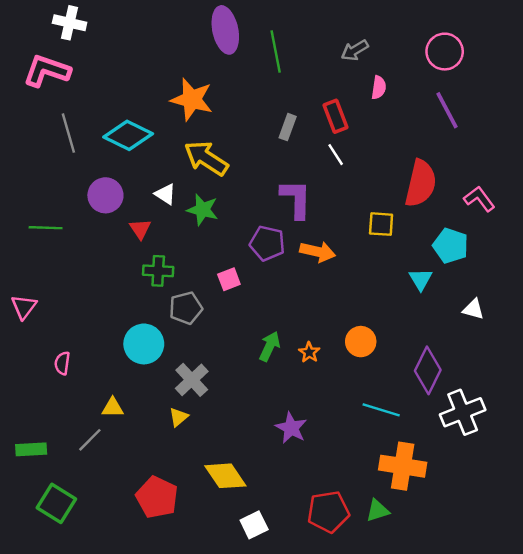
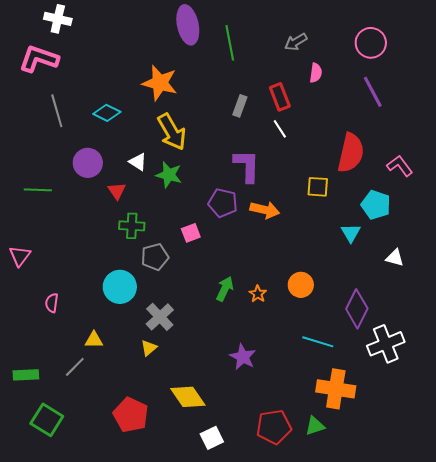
cyan diamond: (128, 135) -> (107, 113), size x0.7
yellow arrow: (206, 158) -> (172, 132), turned -153

